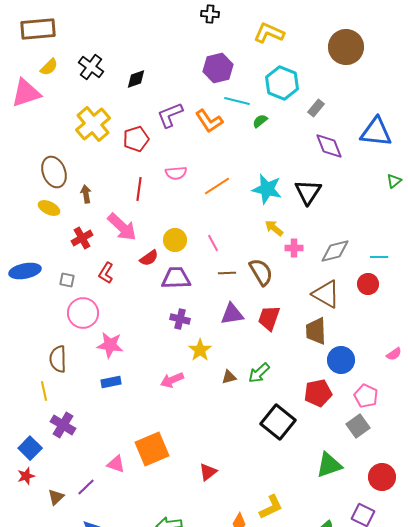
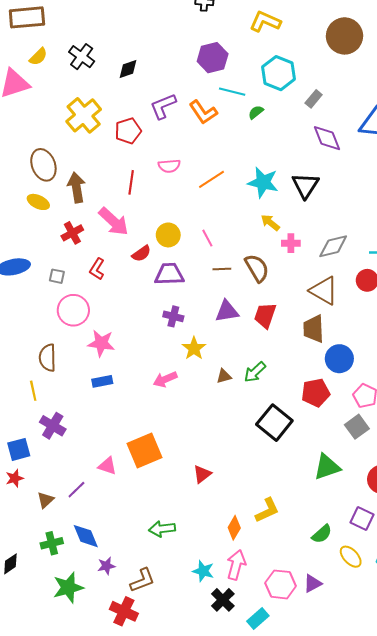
brown arrow: (86, 194) -> (76, 188), size x1.6
blue square: (30, 448) -> (19, 449), turned 30

